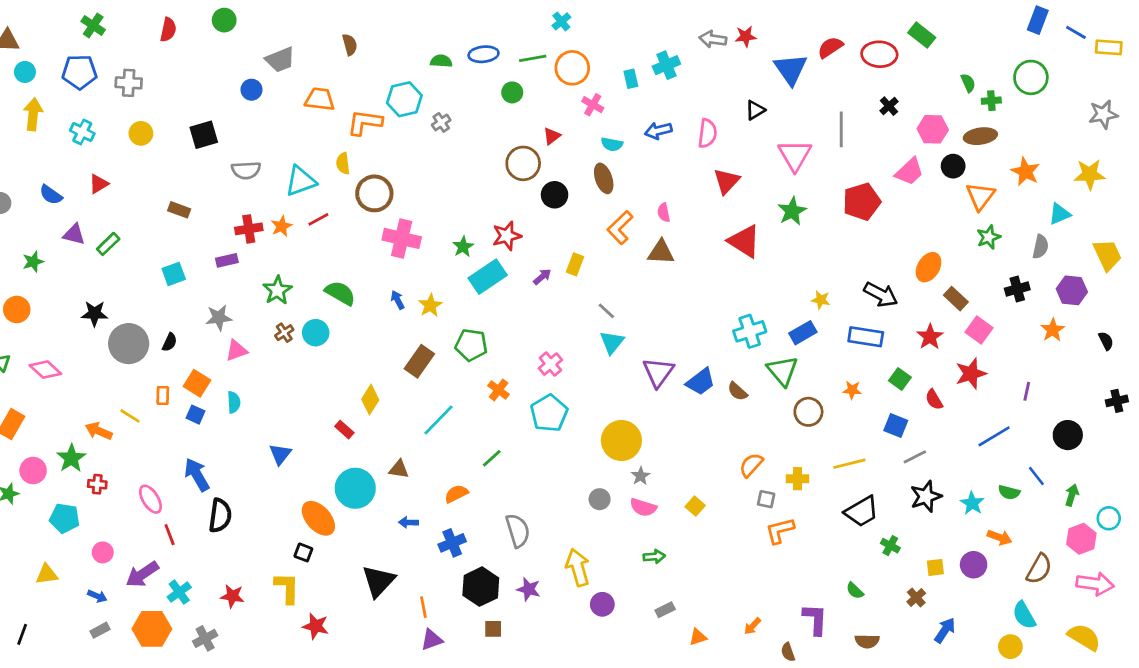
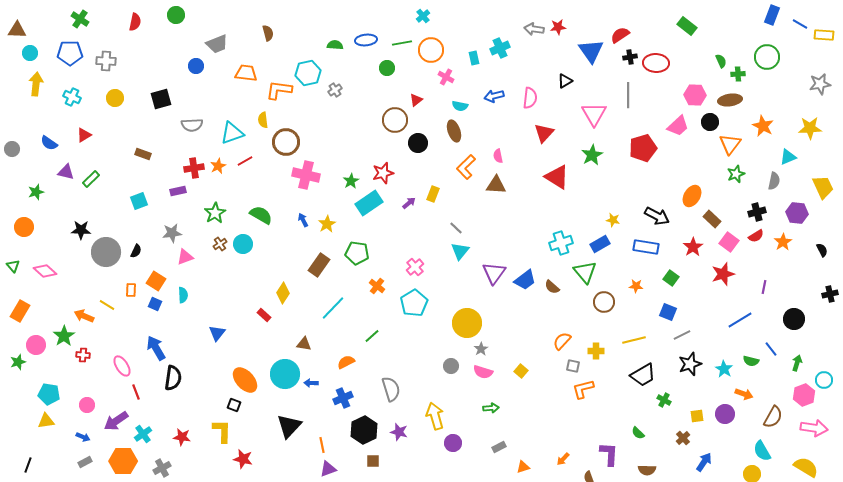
red ellipse: (879, 54) -> (656, 63), moved
black cross: (889, 106) -> (630, 57), moved, turned 32
red semicircle: (934, 400) -> (756, 236), moved, turned -91
cyan circle: (355, 488) -> (285, 374), moved
cyan pentagon: (64, 518) -> (49, 394), moved

